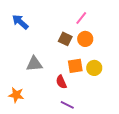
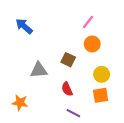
brown square: (65, 39) -> (68, 60), moved
orange square: (75, 66) -> (101, 95), moved

